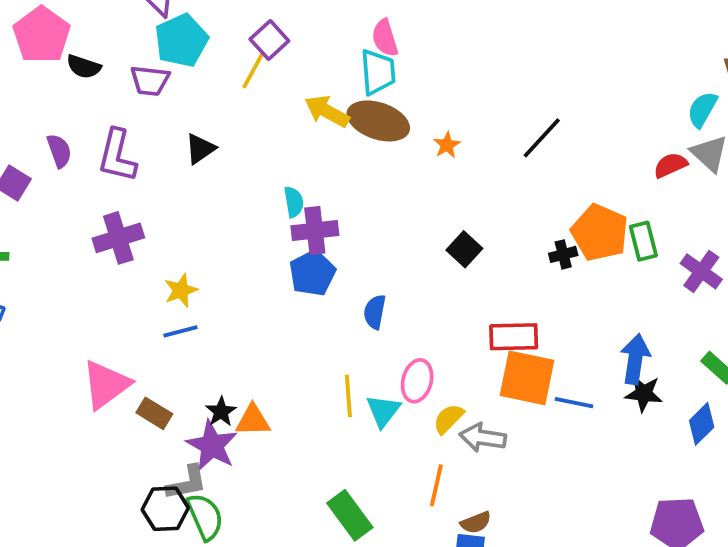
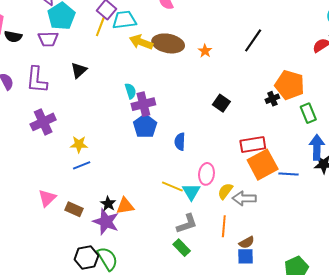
cyan trapezoid: (378, 72) -> (124, 20), moved, turned -85
green rectangle: (643, 241) -> (308, 113), moved
yellow star: (181, 290) -> (79, 144), turned 30
orange square: (527, 378) -> (263, 165), turned -32
pink triangle: (106, 385) -> (47, 198), size x0.7
yellow line: (348, 396) -> (172, 186), turned -55
gray L-shape: (187, 483) -> (187, 224), moved
green rectangle: (350, 515) -> (182, 248), size x0.7

